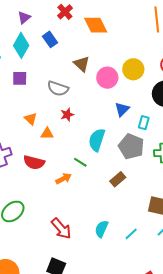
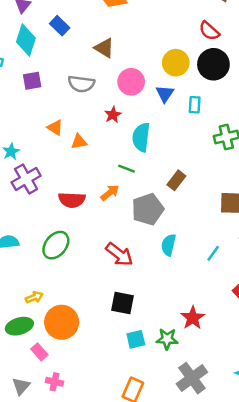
yellow circle: (133, 69) -> (176, 63), moved
pink circle: (107, 78) -> (131, 82), moved
red star: (67, 115) -> (113, 115), moved
gray pentagon: (131, 146) -> (148, 209), moved, turned -30
red semicircle: (34, 162) -> (72, 200), moved
cyan line: (131, 234) -> (213, 253), moved

